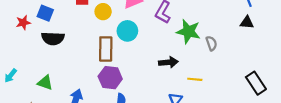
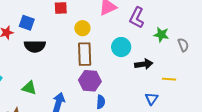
yellow circle: (103, 12) -> (82, 28), moved
cyan circle: (127, 31) -> (121, 47), moved
green star: (188, 31) -> (161, 35), size x0.7

